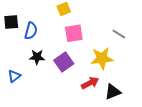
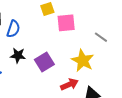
pink square: (74, 33) -> (66, 23), moved
yellow star: (102, 58) -> (83, 61), turned 30

